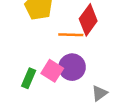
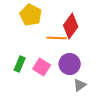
purple circle: (72, 67) -> (70, 64), moved
green rectangle: (29, 78) -> (20, 64), moved

